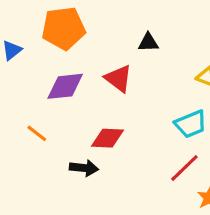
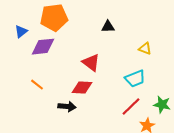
red triangle: (119, 79) -> (91, 63), moved
purple diamond: (65, 86) -> (43, 47), moved

